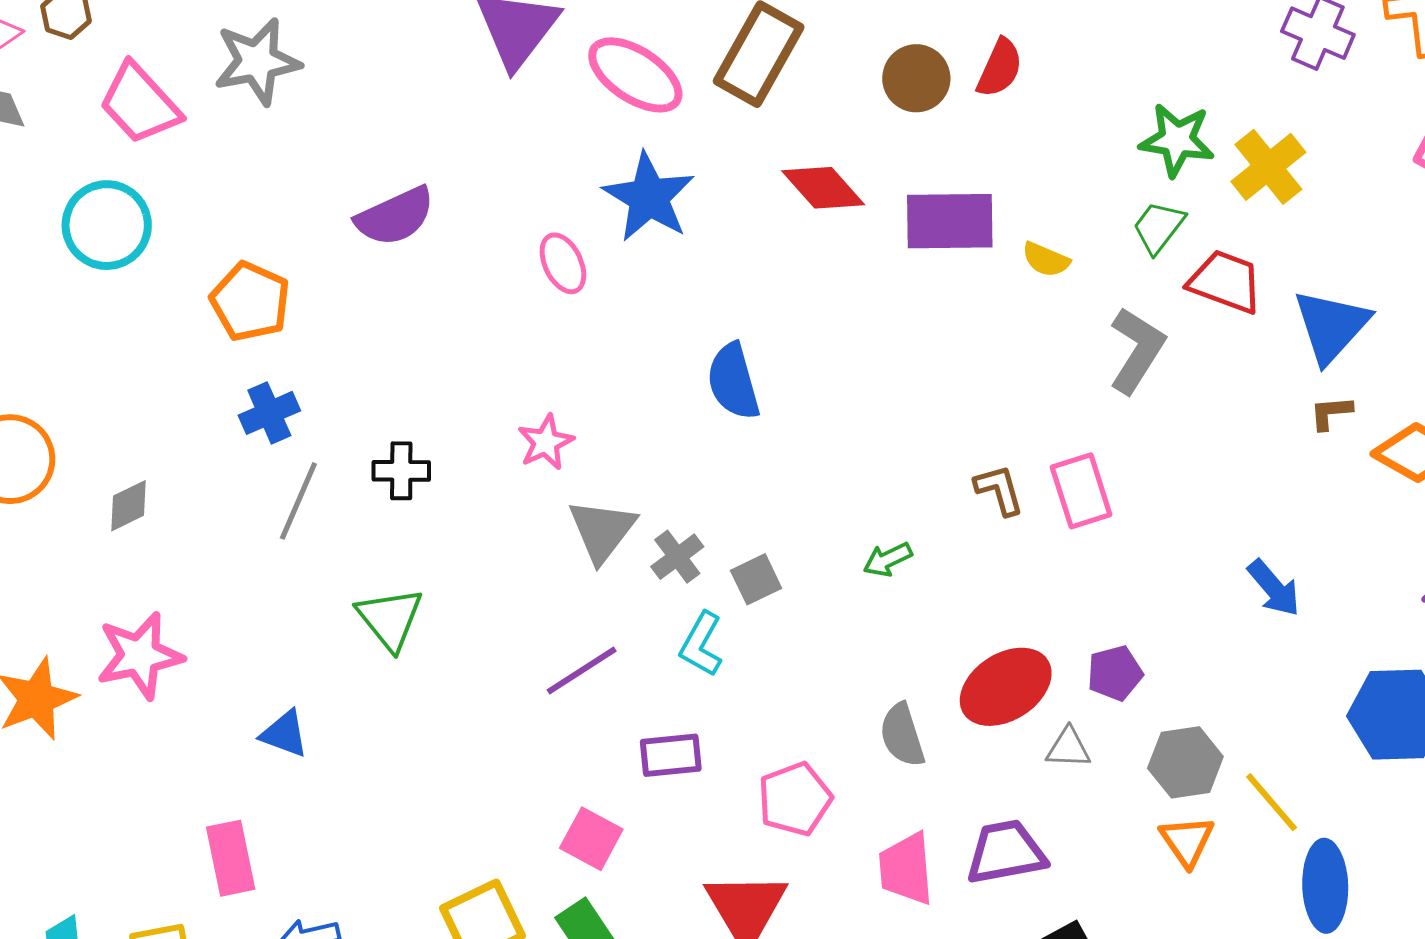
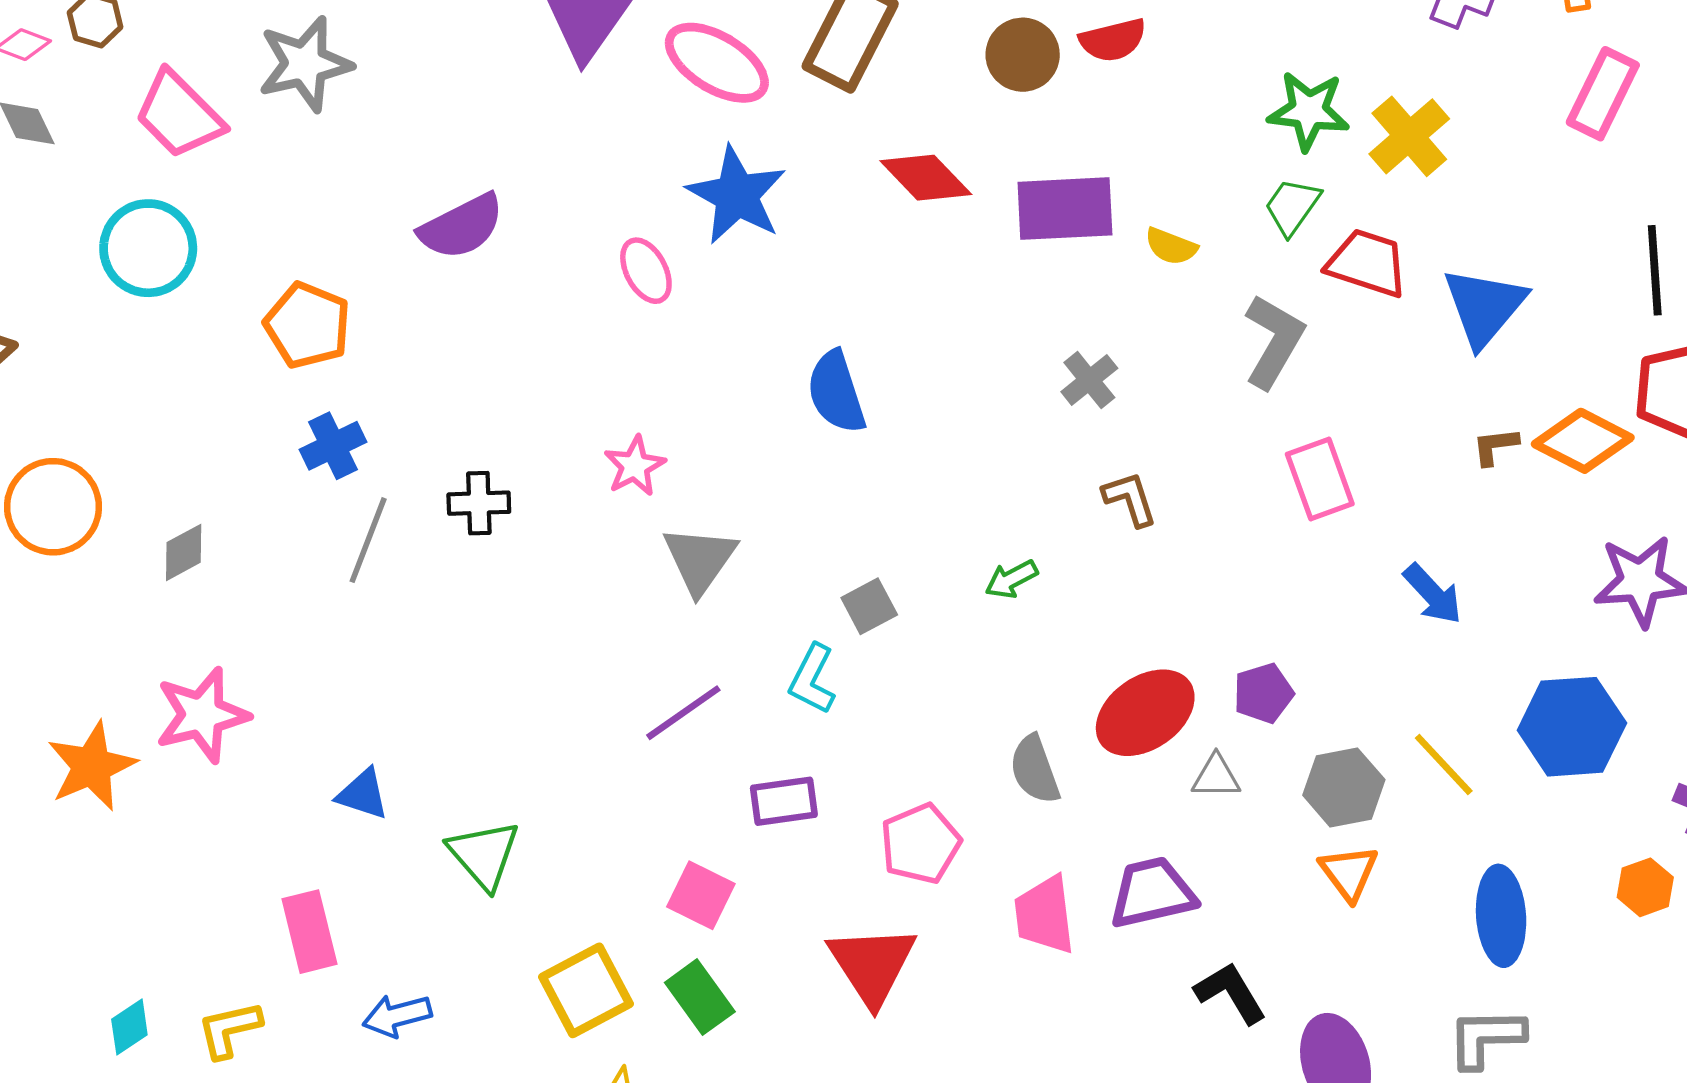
red semicircle: (1000, 68) -> (1113, 40), turned 54
brown L-shape: (1331, 413) -> (1495, 446), moved
pink rectangle: (1081, 491) -> (1320, 479), moved
gray cross: (677, 557) -> (1089, 380), moved
green triangle: (390, 619) -> (484, 855), moved
yellow line: (1272, 802) -> (1444, 765), moved

